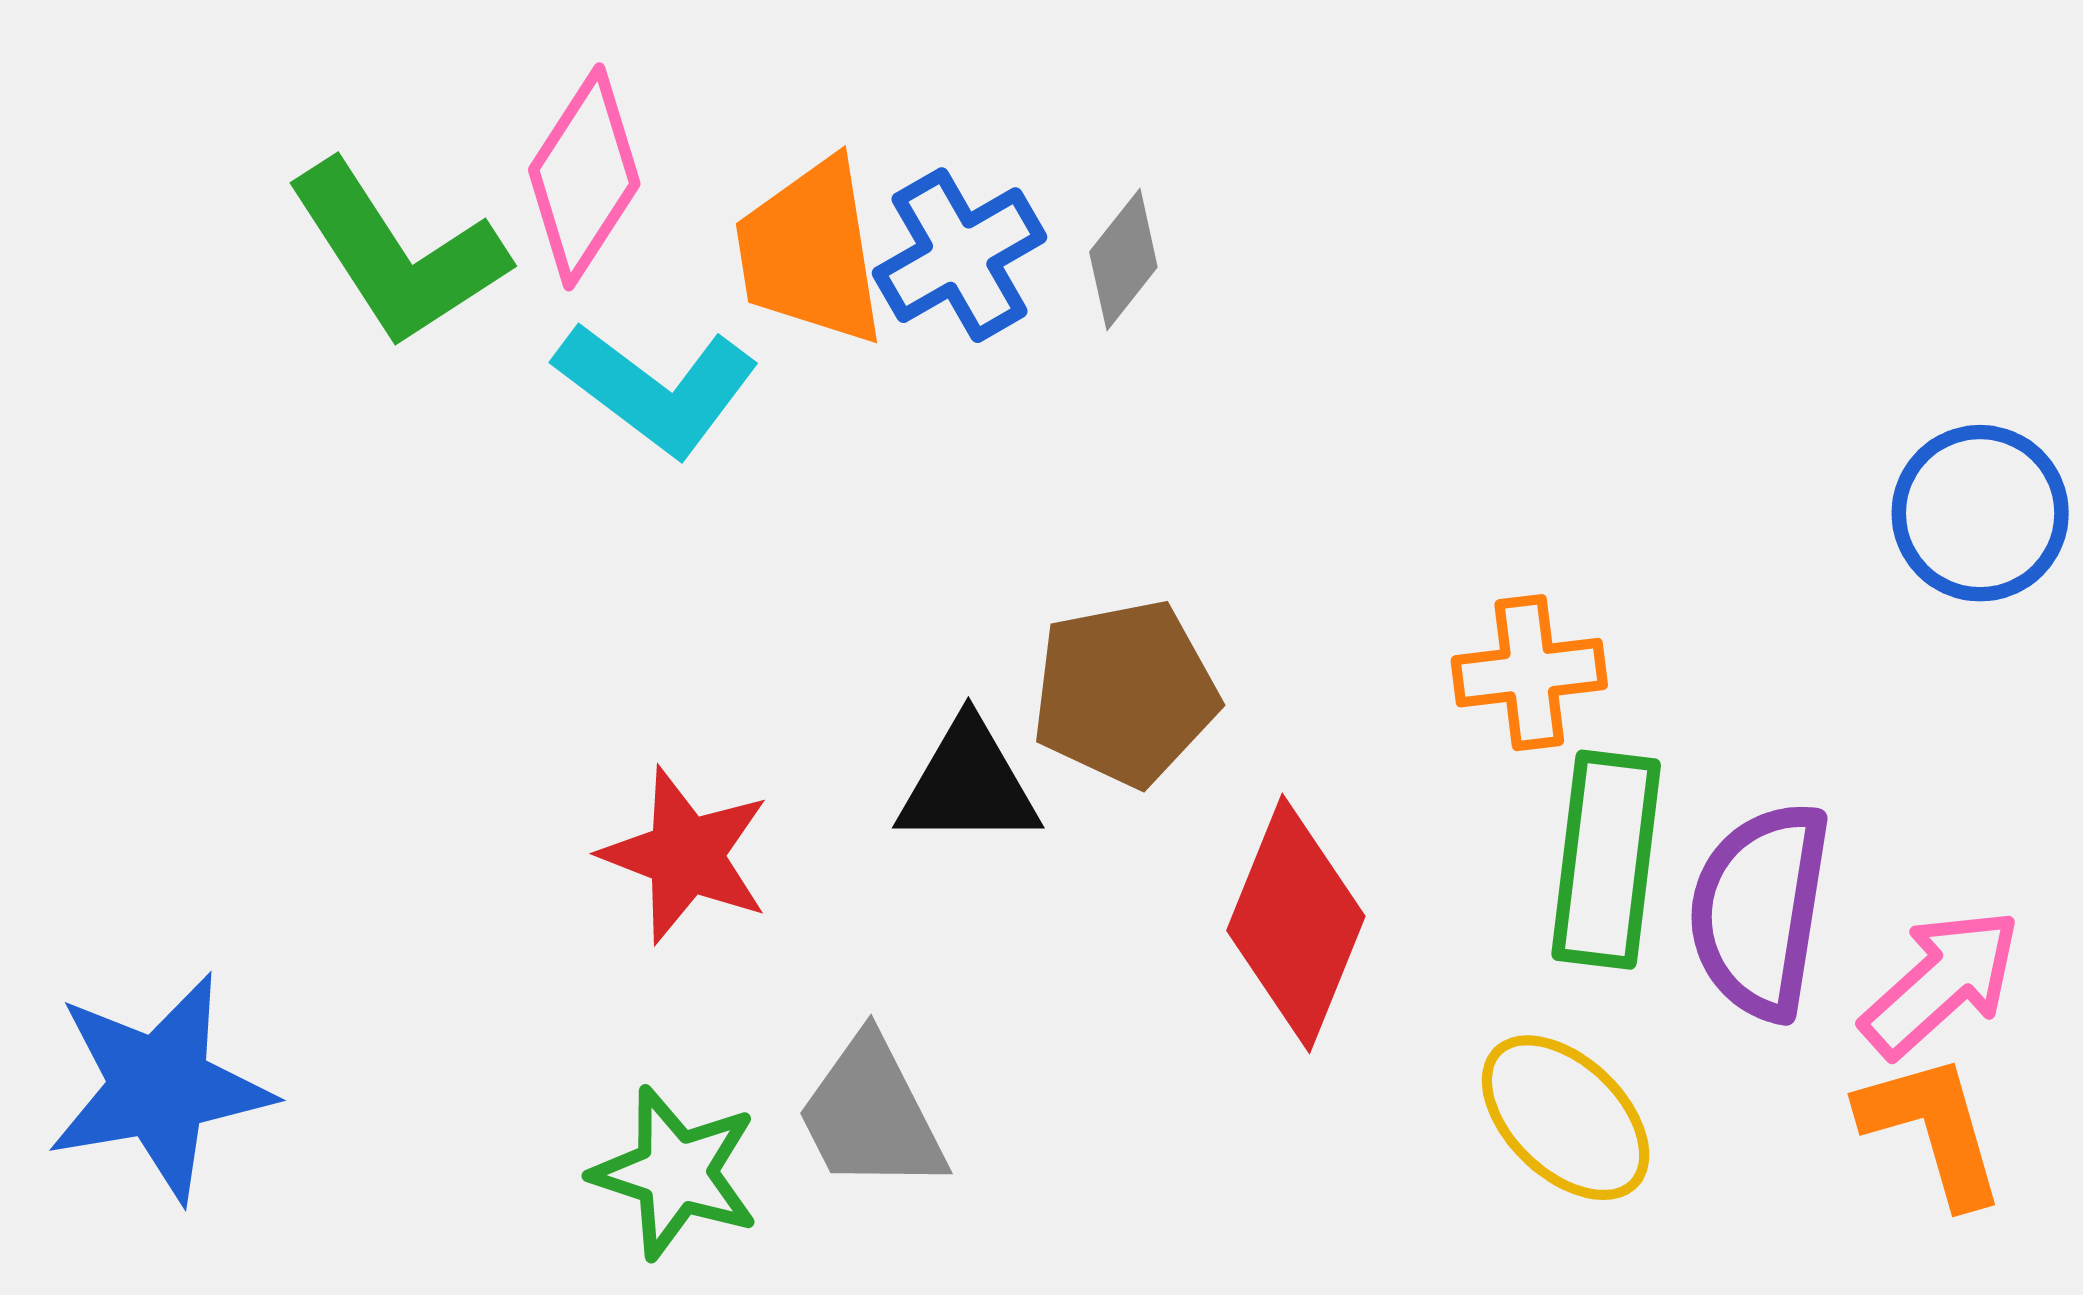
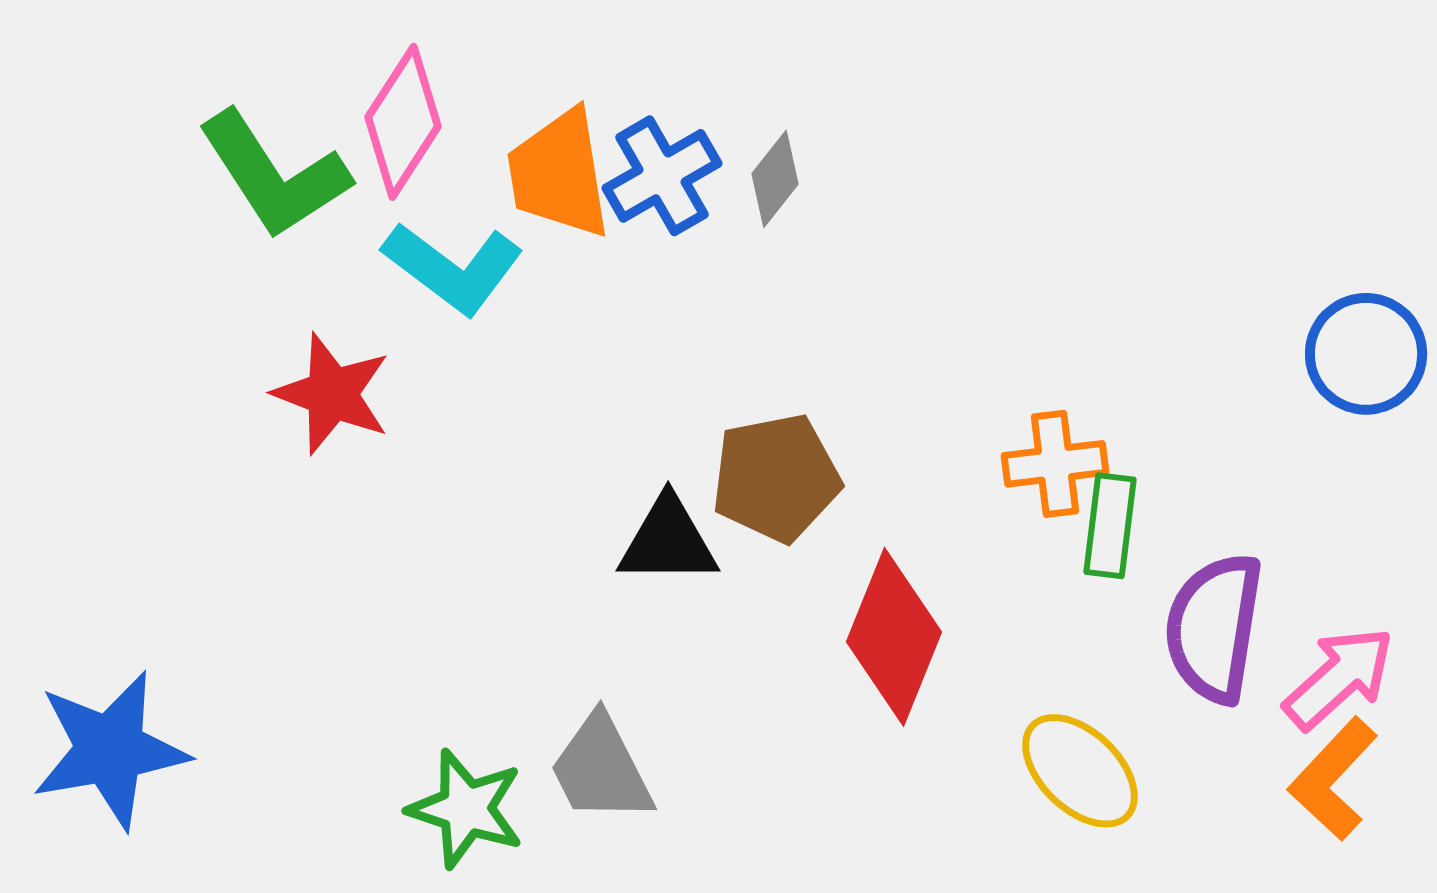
red star: (686, 855) -> (332, 394), moved
green rectangle: (1606, 860) -> (1110, 526), moved, size x0.7
orange L-shape: (1932, 1129) -> (1333, 779), turned -121

